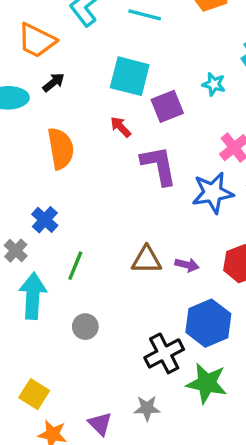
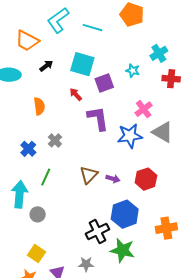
black arrow: (54, 82) -> (46, 66), moved
orange semicircle: (61, 149) -> (39, 106), size x0.7
gray cross: (16, 251) -> (55, 140), moved
brown triangle: (147, 260) -> (89, 175), turned -48
gray circle: (85, 327) -> (38, 214), moved
yellow square: (34, 394) -> (36, 254), moved

